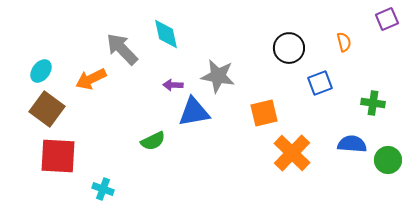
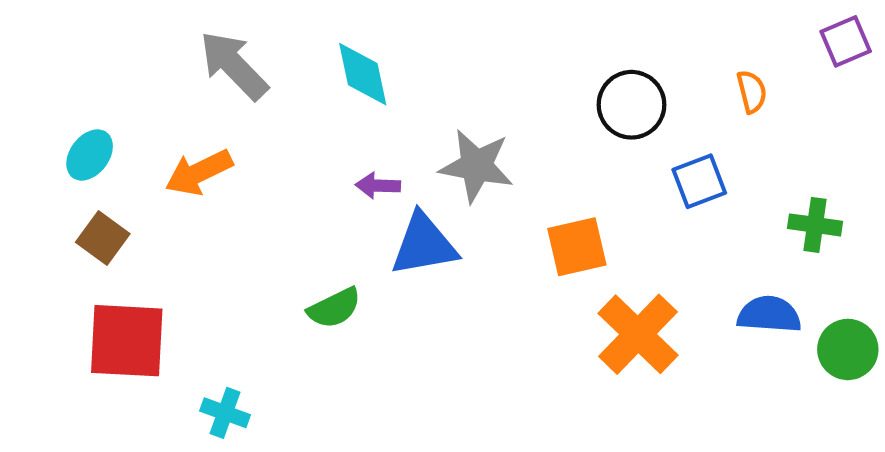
gray arrow: (122, 49) -> (234, 65), moved
brown square: (47, 109) -> (103, 238), size x0.7

